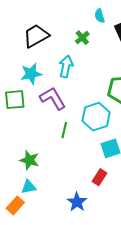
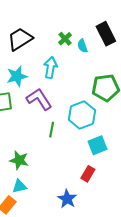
cyan semicircle: (100, 16) -> (82, 46), moved

